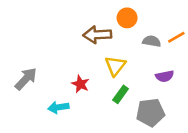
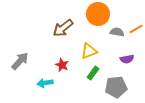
orange circle: (127, 18) -> (98, 14), size x1.5
brown arrow: (97, 35) -> (63, 28), moved, turned -35
yellow triangle: (115, 66) -> (89, 51), turned 30

